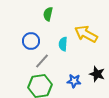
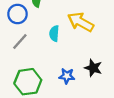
blue circle: (31, 41) -> (18, 14), moved
gray line: (42, 61) -> (20, 42), moved

